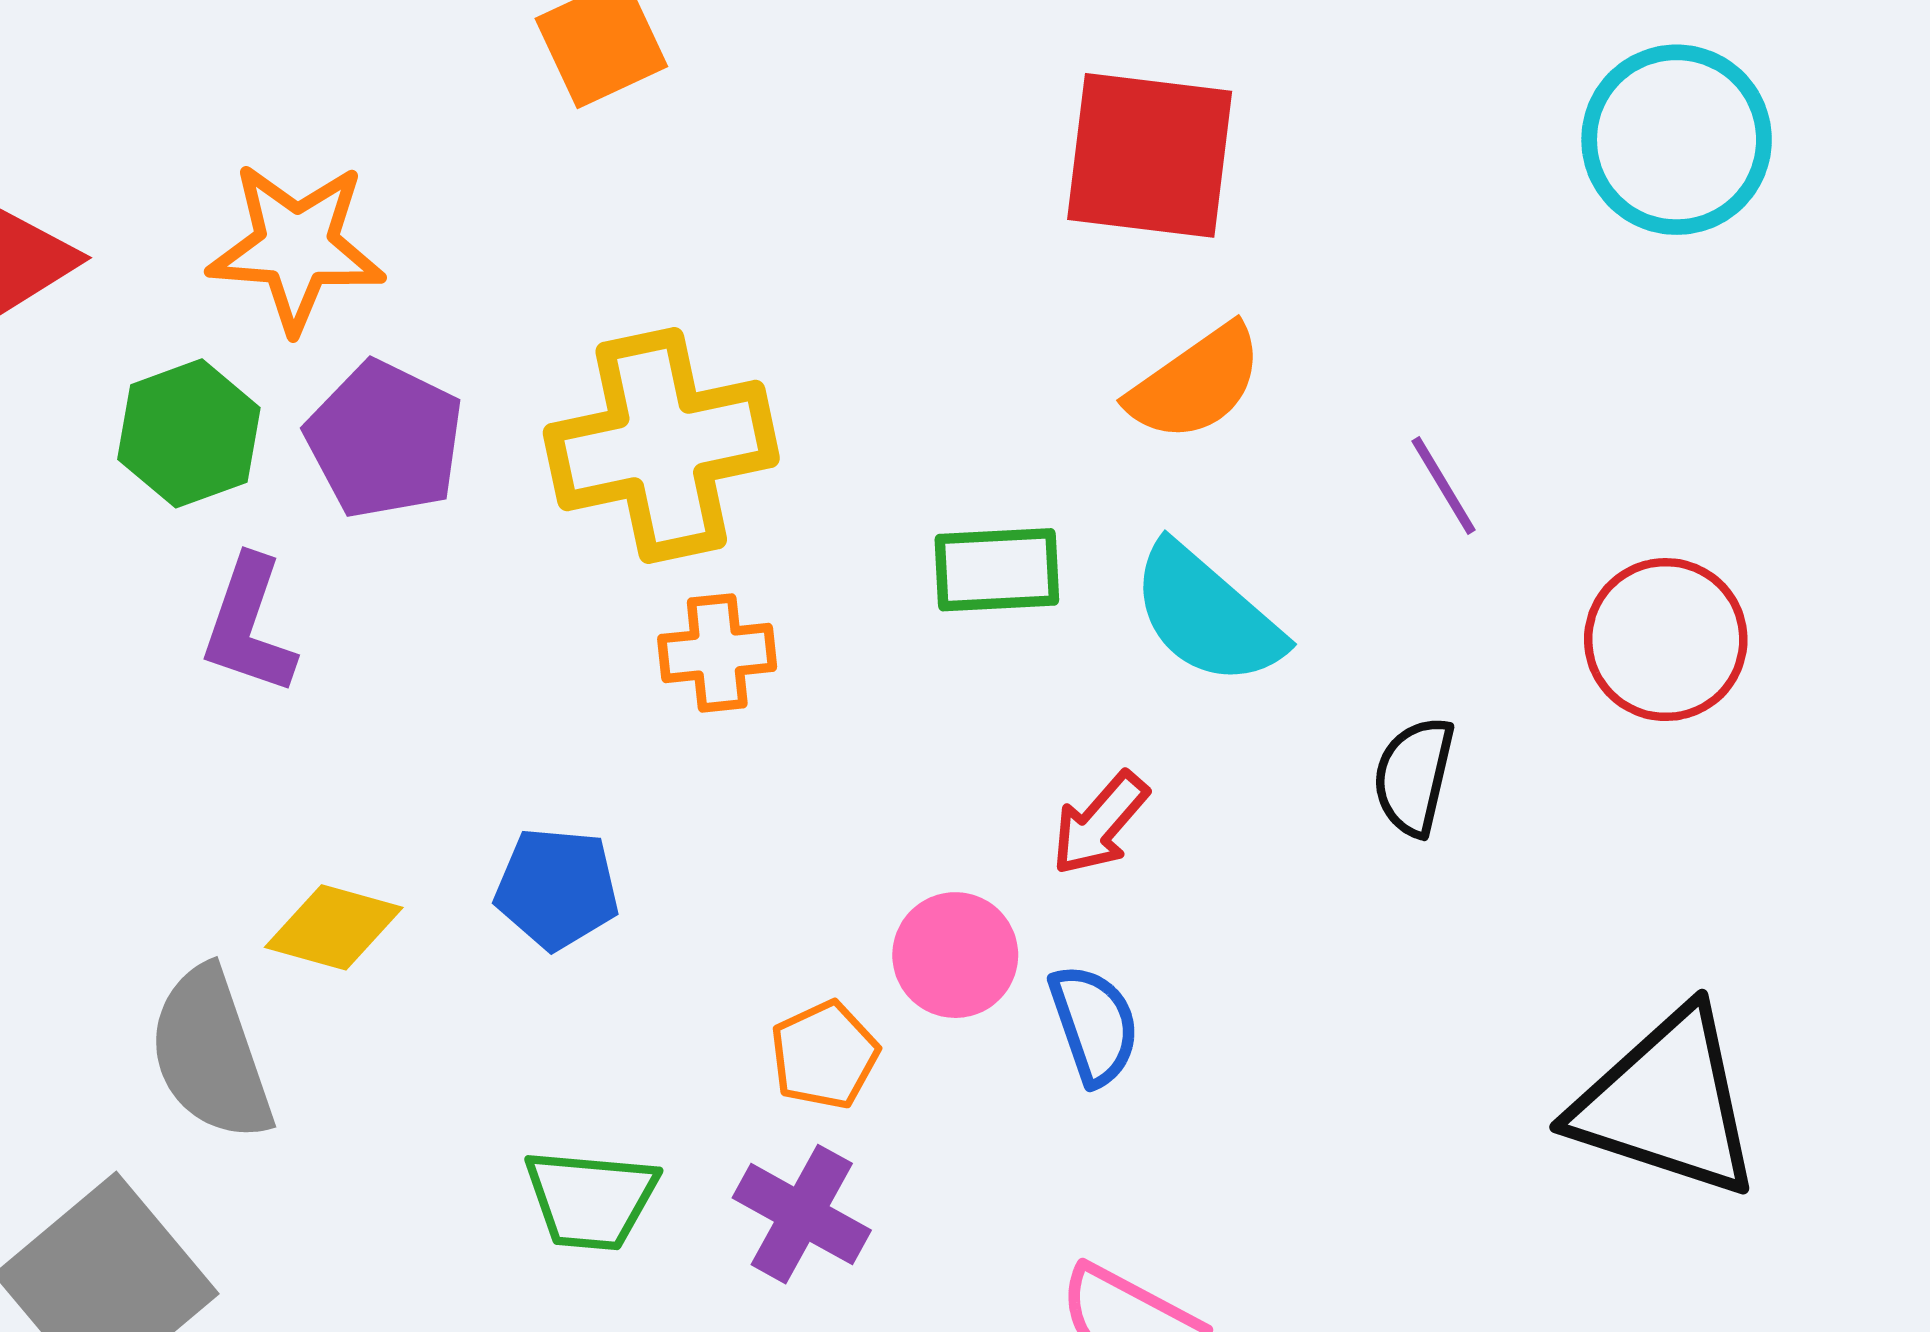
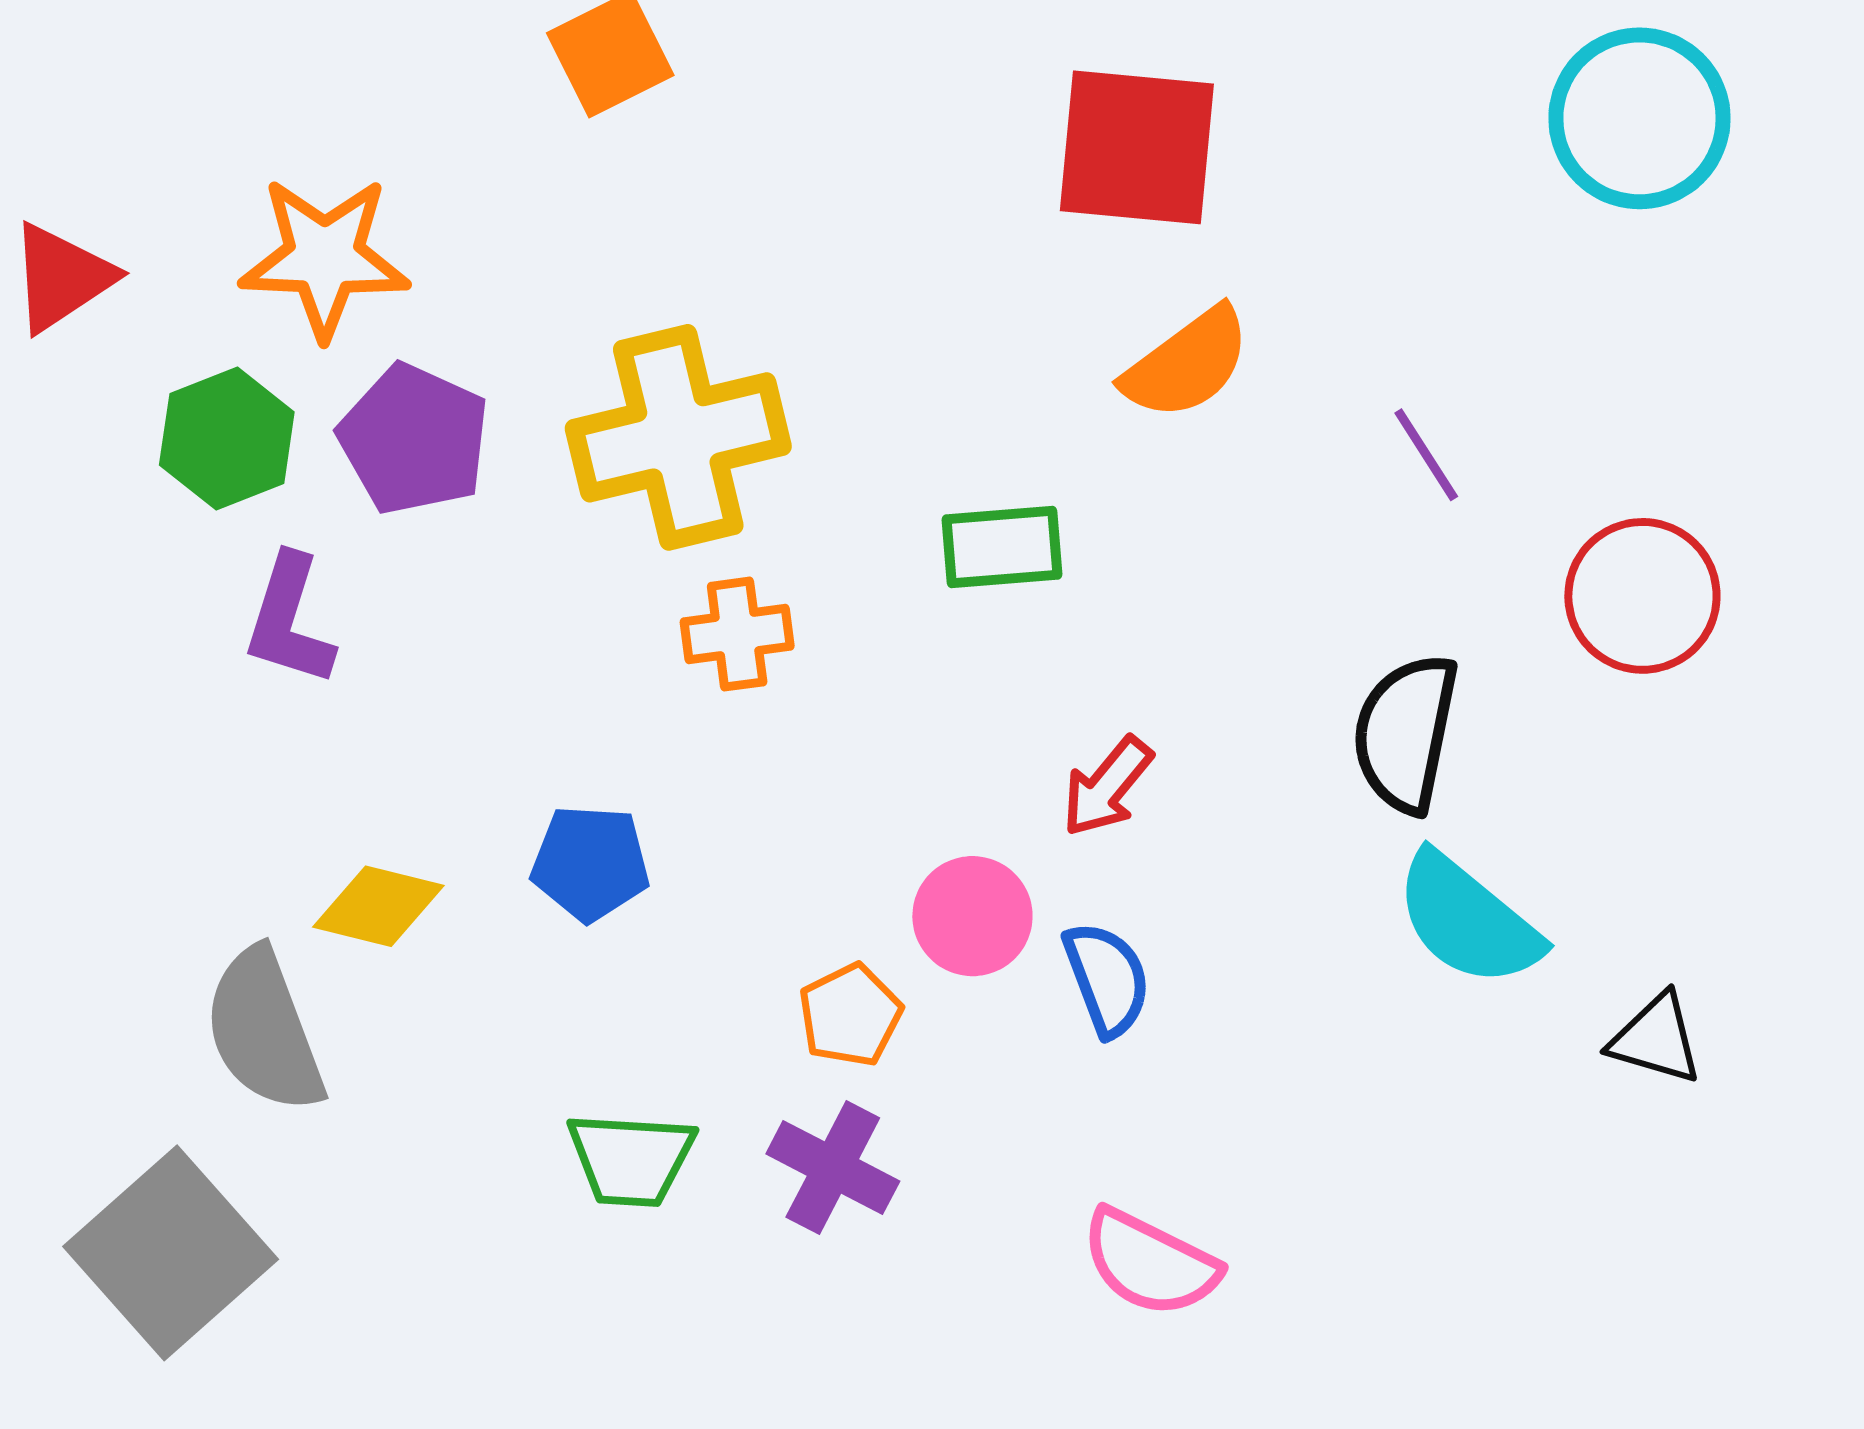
cyan semicircle: (1207, 615) -> (1468, 920), moved
black semicircle: (1414, 776) -> (1406, 733), size x1.4
black triangle: (1667, 1103) -> (1656, 1039), size x0.5

